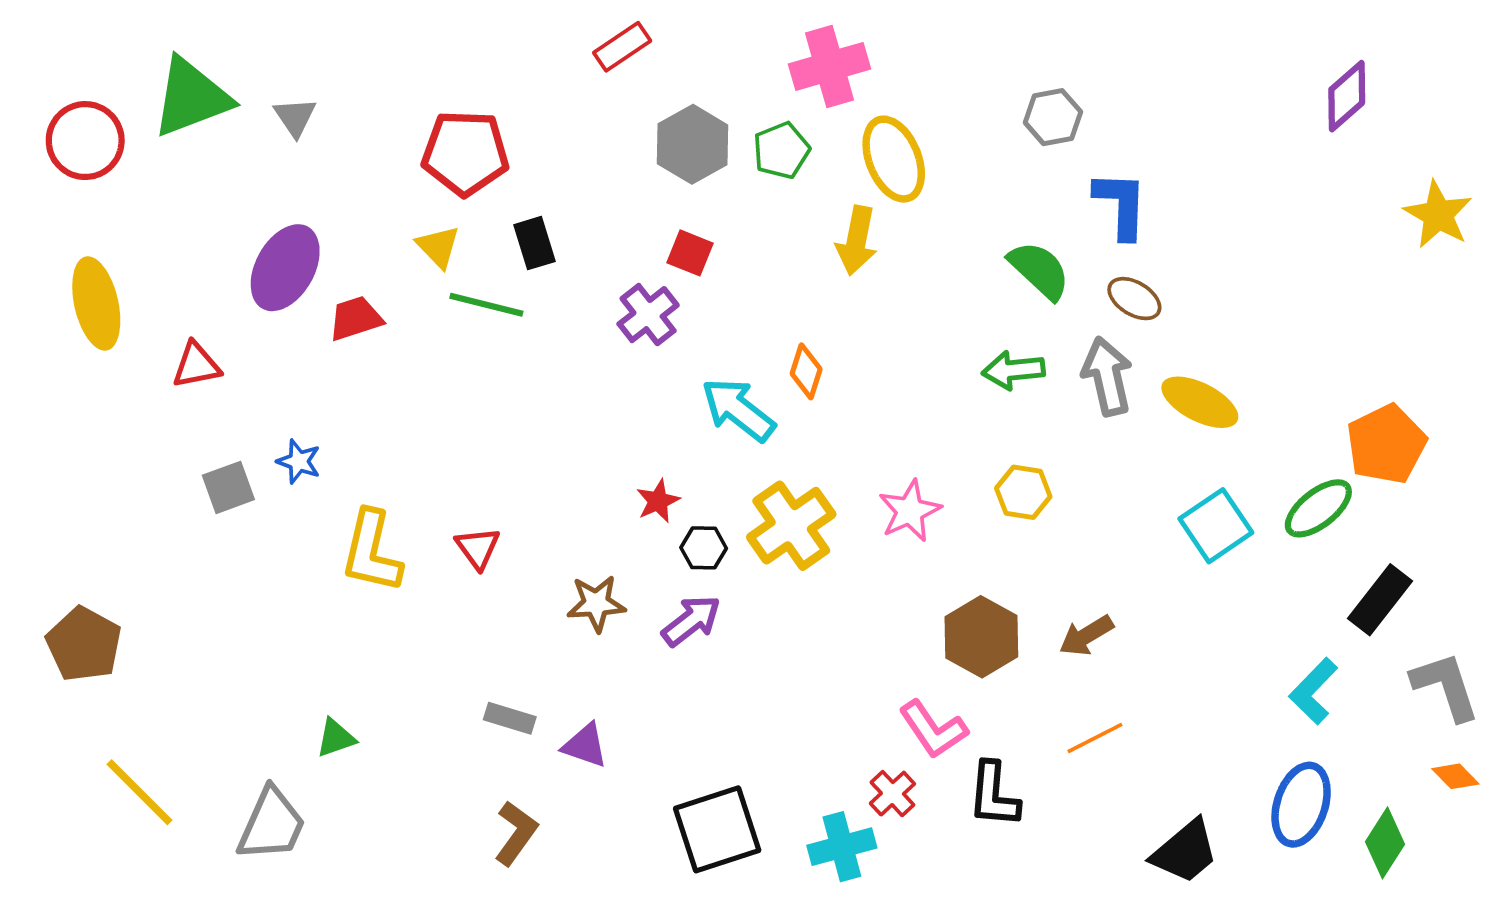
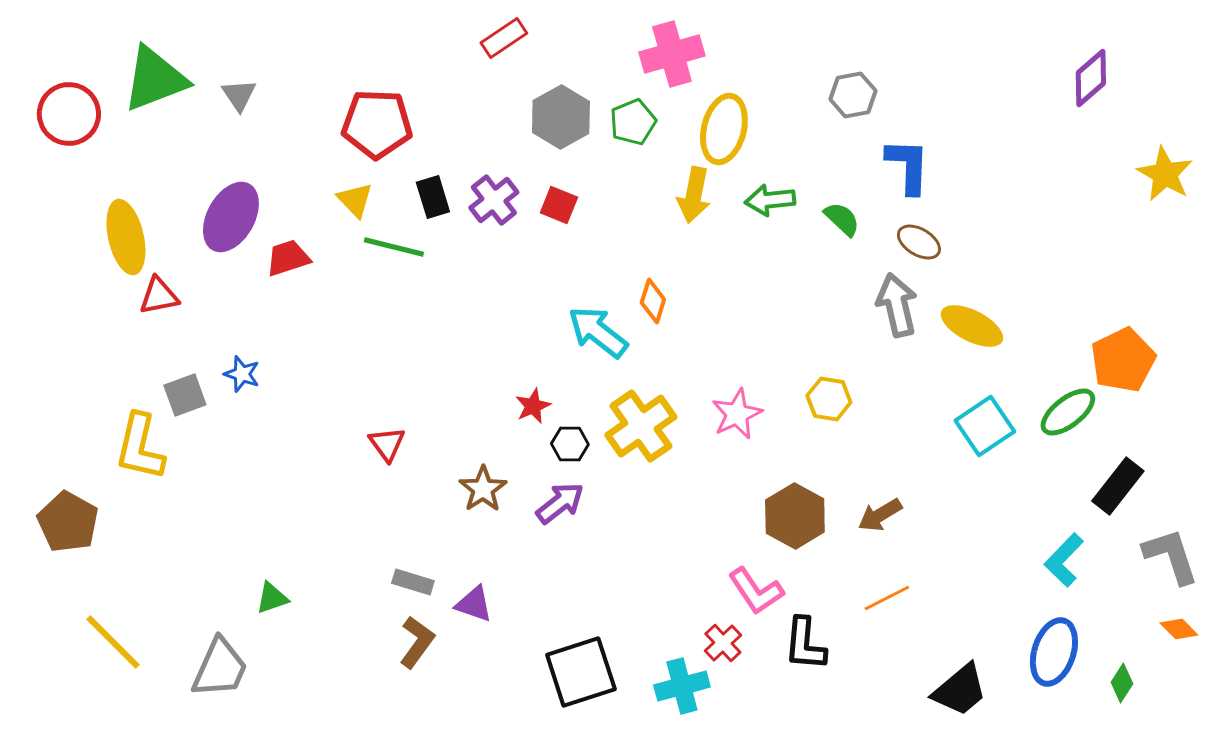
yellow ellipse: (894, 159) -> (724, 129), turned 36
green semicircle: (1039, 270) -> (842, 219), size x0.7
yellow ellipse: (96, 303) -> (126, 237), moved
purple cross: (648, 315) -> (494, 200), moved
green arrow: (1013, 370) -> (770, 200), moved
yellow L-shape: (372, 552) -> (140, 447), moved
brown star: (596, 603) -> (483, 489), turned -30
brown L-shape: (516, 833) -> (417, 642), moved
green diamond: (1385, 843) -> (1122, 683), size x0.7

